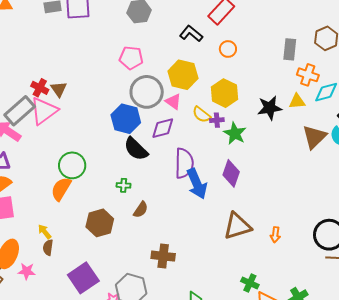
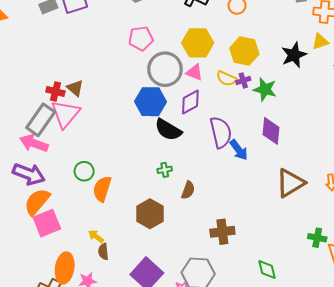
green circle: (72, 165) -> (84, 171), moved, size x0.7
blue arrow: (197, 184) -> (239, 150), size x0.7

